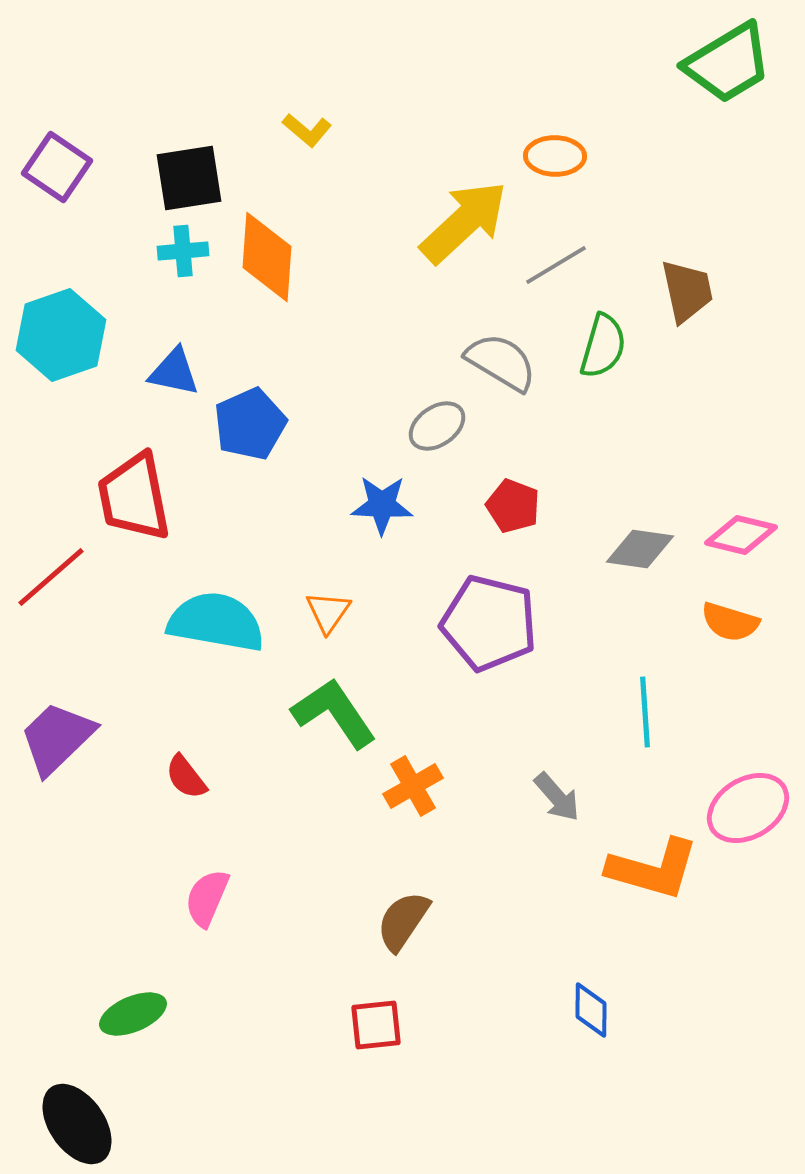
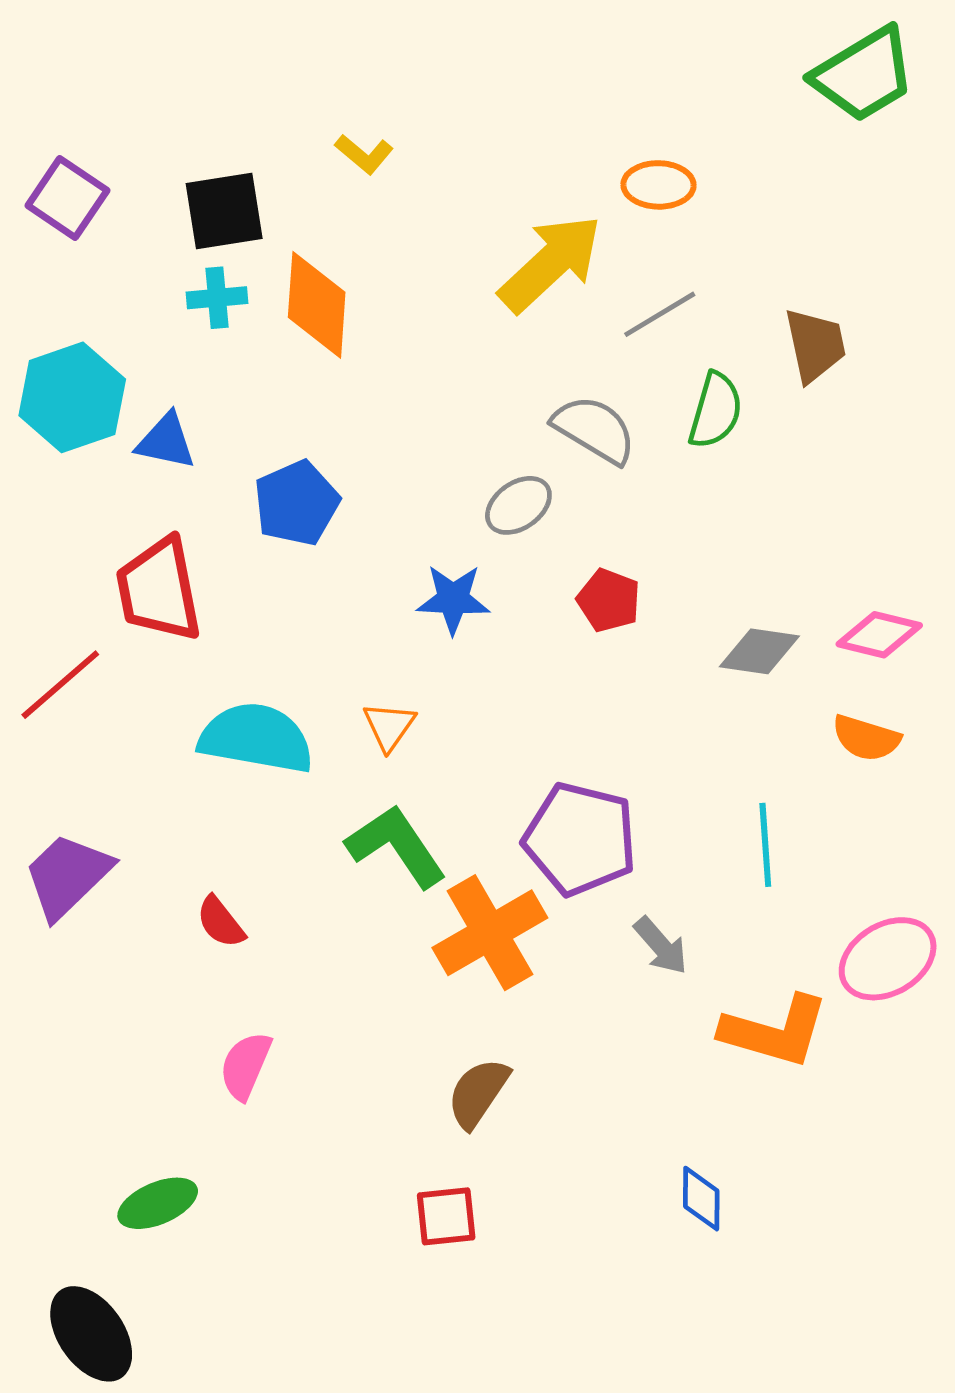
blue triangle: (174, 372) -> (166, 441), moved
purple pentagon: (489, 623) -> (580, 839), moved
orange cross: (413, 786) -> (490, 933), size x1.6

